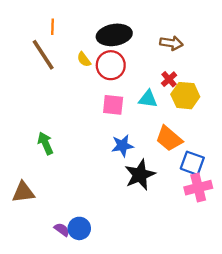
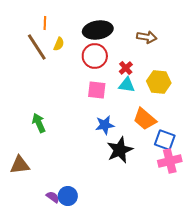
yellow semicircle: (84, 59) -> (59, 44), moved, turned -120
red cross: (169, 79) -> (126, 68), moved

